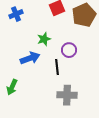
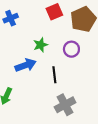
purple circle: (69, 50) -> (71, 49), moved
gray cross: (67, 95) -> (65, 105), turned -30

